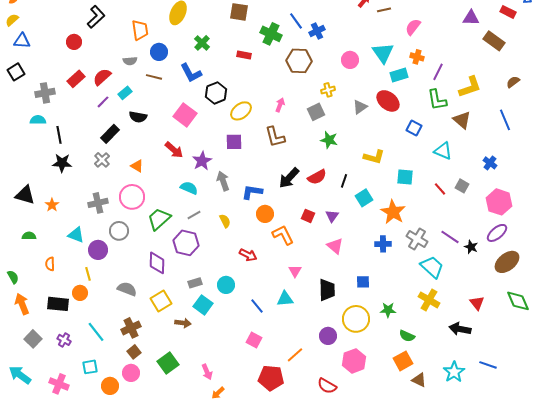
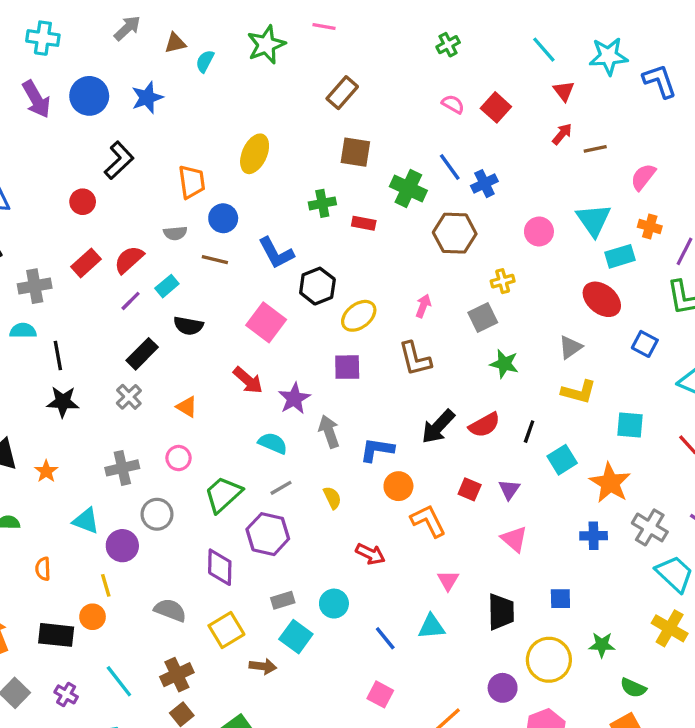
green cross: (202, 43) -> (322, 203), moved, turned 35
gray triangle: (360, 107) -> (570, 347), moved
pink circle: (132, 197) -> (179, 458), size x0.6

